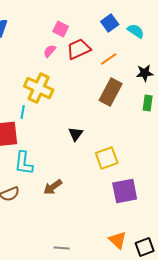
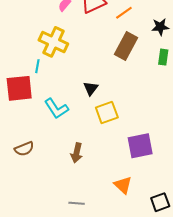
yellow square: (107, 158) -> (107, 113), moved
cyan L-shape: (24, 163) -> (56, 108), moved, turned -40
brown arrow: (53, 187) -> (77, 153), moved, turned -42
orange triangle: (118, 240) -> (123, 185), moved

